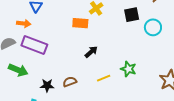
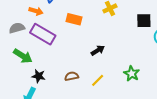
orange rectangle: (80, 23) -> (74, 19), moved
yellow line: (104, 78) -> (98, 80), moved, turned -32
black star: (47, 85) -> (39, 76), moved

